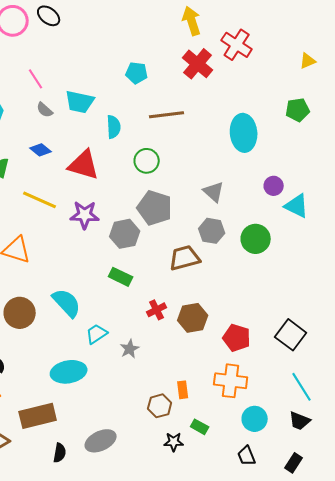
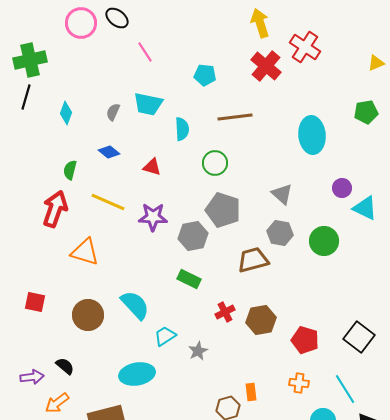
pink line: (36, 79) -> (145, 52), moved
gray semicircle: (45, 110) -> (113, 112), turned 72
red triangle: (84, 165) -> (152, 167), size x0.6
orange cross: (231, 381) -> (299, 383), size x0.6
cyan line: (302, 387) -> (345, 389), moved

